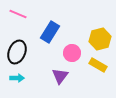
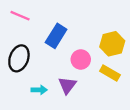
cyan arrow: (17, 78) -> (39, 90), moved

